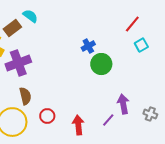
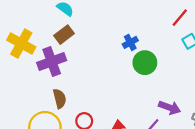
brown rectangle: (12, 28) -> (64, 35), moved
purple arrow: (123, 104) -> (170, 108), turned 120

